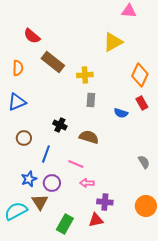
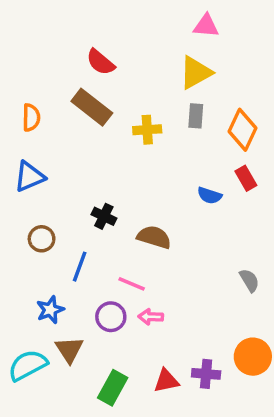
pink triangle: (129, 11) -> (206, 26), moved
red semicircle: (32, 36) -> (100, 62), moved
gray rectangle: (91, 100) -> (196, 116), moved
purple circle: (52, 183) -> (111, 317), moved
purple cross: (105, 202) -> (206, 374), moved

